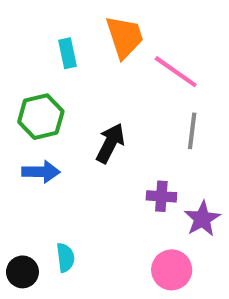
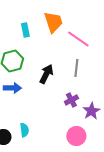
gray line: (192, 131) -> (76, 68), moved
purple cross: (161, 196) -> (71, 100), turned -32

